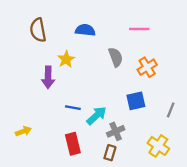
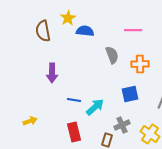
yellow star: (66, 59) -> (68, 18), moved
orange cross: (147, 67) -> (140, 64), turned 30
gray cross: (116, 131) -> (122, 125), moved

